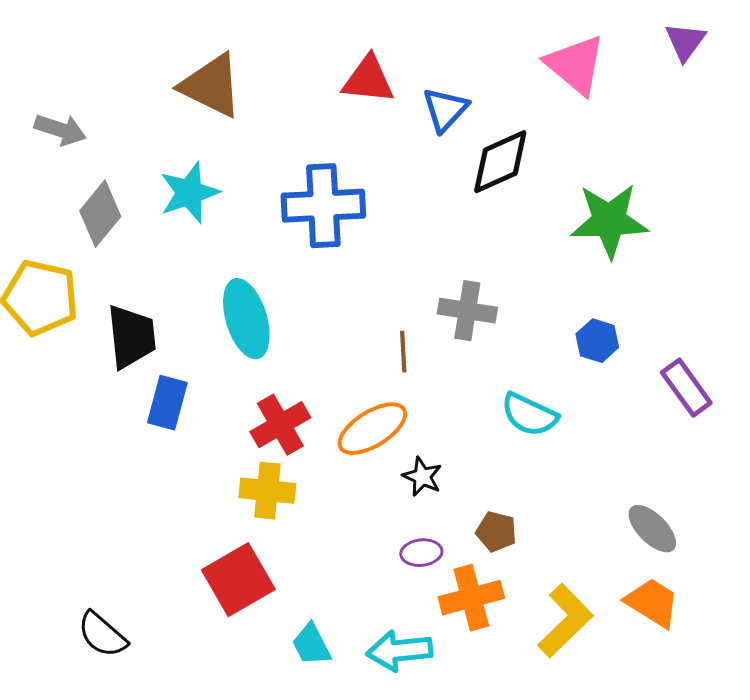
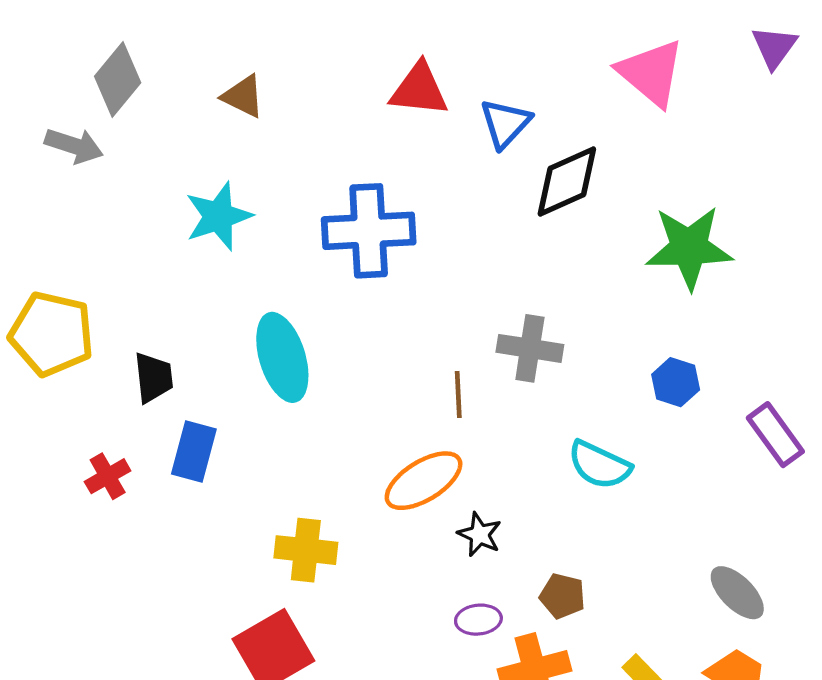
brown triangle: (211, 86) -> (243, 96), size x0.6
gray diamond: (100, 214) -> (118, 80), moved
black trapezoid: (131, 337) -> (153, 378), size x0.7
red cross: (280, 425) -> (108, 476), moved, size x0.7

